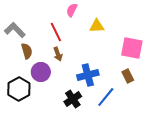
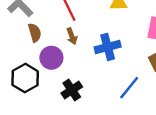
blue cross: (88, 75) -> (108, 47), moved
black cross: (73, 99) -> (72, 90), moved

